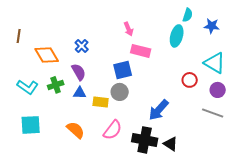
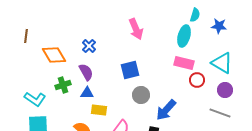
pink arrow: (129, 29) -> (136, 29), size x1.5
pink rectangle: (141, 51) -> (184, 63), moved
cyan L-shape: (28, 87) -> (35, 99), moved
gray circle: (120, 92) -> (141, 95), moved
yellow rectangle: (101, 102) -> (99, 110), moved

